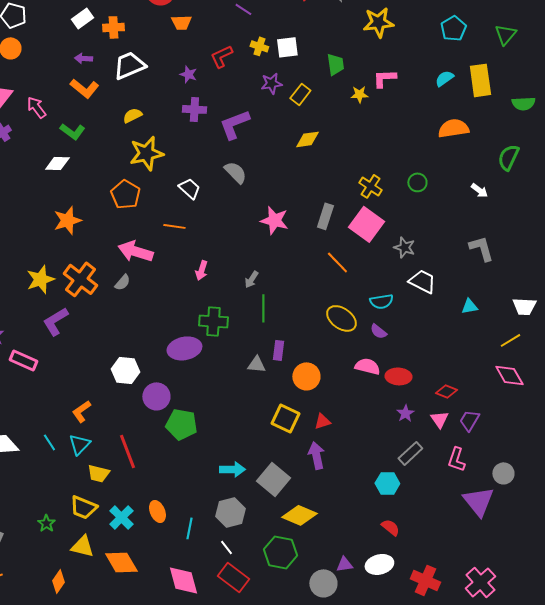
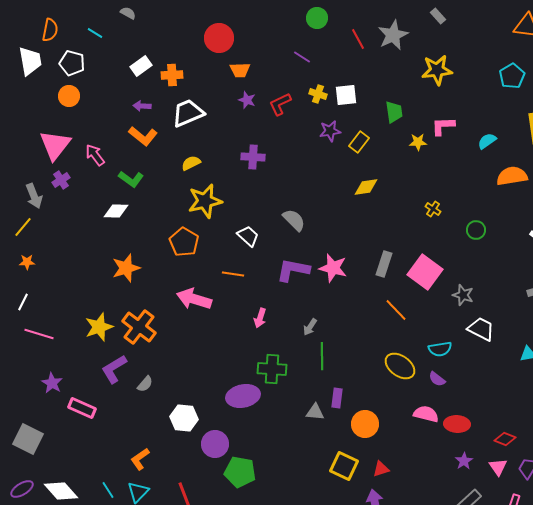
purple star: (188, 74) -> (247, 100), moved
cyan semicircle: (444, 78) -> (487, 141), moved
purple L-shape: (234, 124) -> (293, 270), moved, turned 32
yellow cross: (370, 186) -> (433, 209), moved, size x0.7
gray semicircle: (122, 282) -> (145, 384), moved

